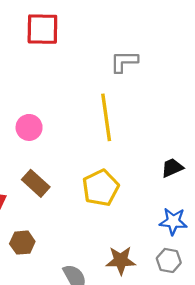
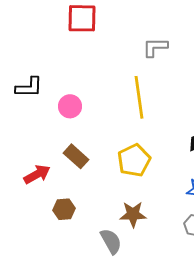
brown star: (121, 260) -> (133, 214), moved

